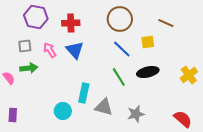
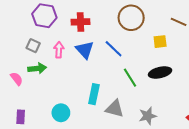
gray square: (25, 46) -> (33, 46), turned 32
blue line: (122, 49) -> (114, 49), moved
pink arrow: (50, 50) -> (59, 50), turned 35
cyan circle: (63, 111) -> (61, 113), moved

